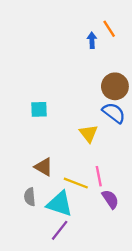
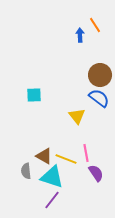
brown triangle: (44, 167) -> (44, 156), moved

